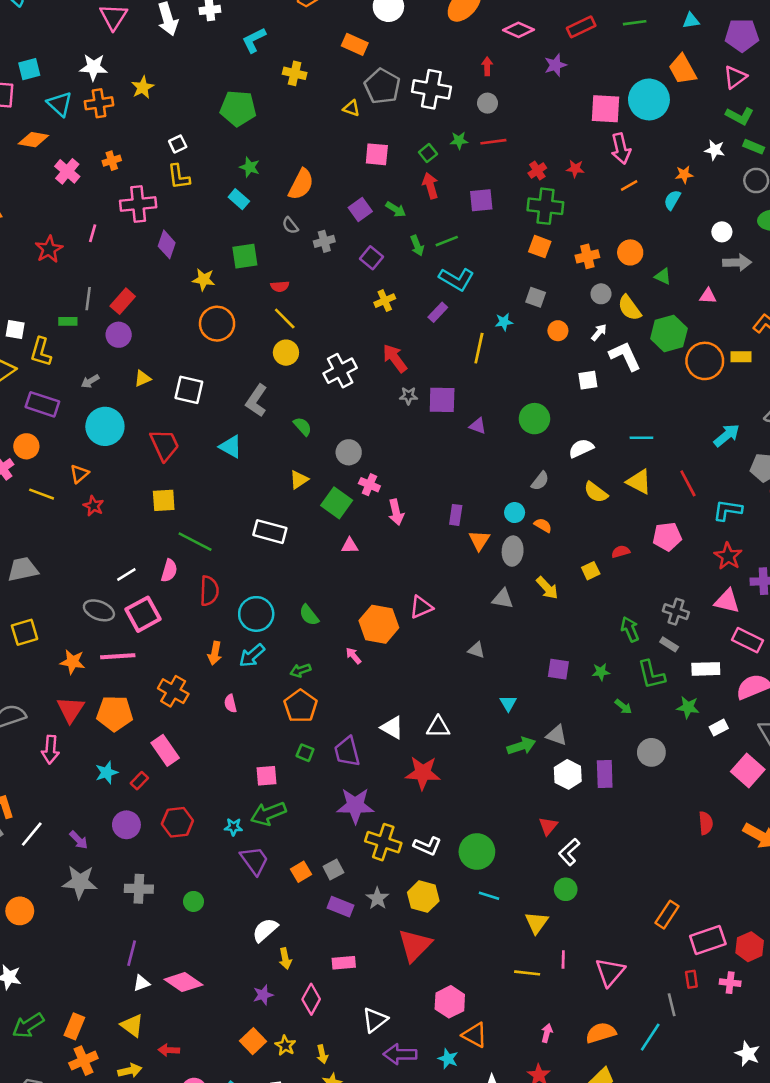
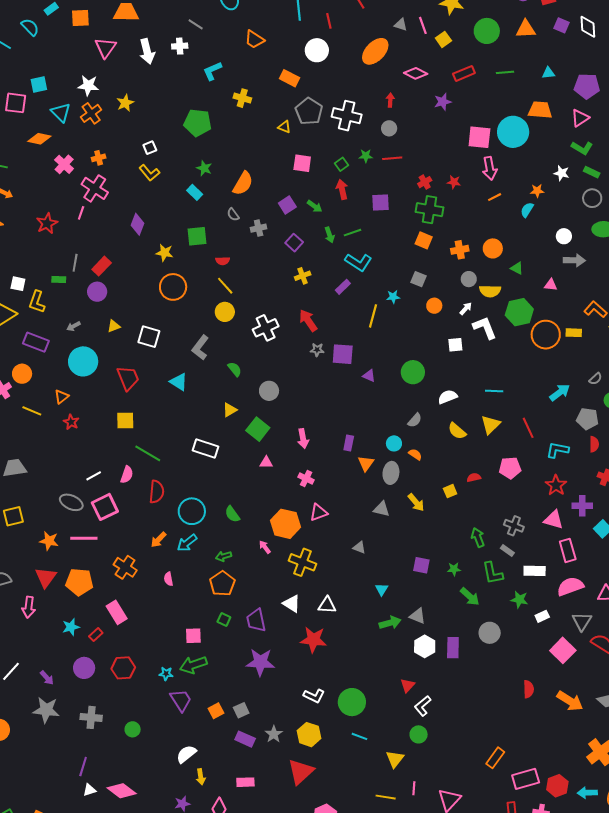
orange trapezoid: (683, 69) -> (540, 110), turned 120
orange cross: (99, 103) -> (91, 113), turned -30
yellow L-shape: (179, 177) -> (149, 173), turned -35
pink cross: (138, 204) -> (95, 188), moved, turned 36
yellow semicircle: (629, 308) -> (490, 291), turned -55
yellow triangle: (639, 482) -> (491, 425), turned 45
pink cross: (369, 485) -> (306, 479), moved
pink rectangle: (748, 640) -> (568, 550), turned 45
orange arrow: (215, 653) -> (158, 540), turned 30
green arrow: (623, 707) -> (470, 597), size x1.5
yellow cross: (383, 842) -> (303, 562), moved

